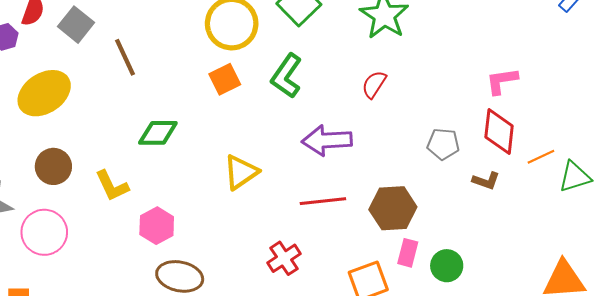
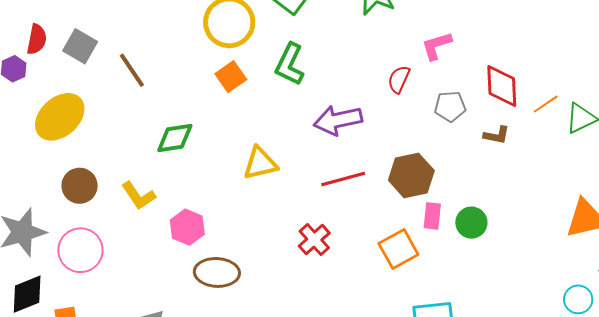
pink L-shape: (502, 81) -> (436, 46), moved
red semicircle: (374, 84) -> (399, 79), moved
yellow triangle: (241, 172) -> (260, 163), turned 30

